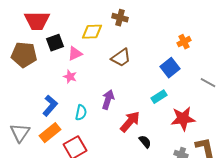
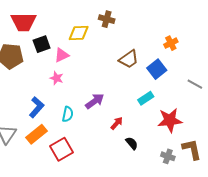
brown trapezoid: (121, 58) -> (129, 59), moved
purple arrow: (108, 100) -> (95, 101), turned 36
red arrow: (130, 122) -> (117, 123), size x0.6

